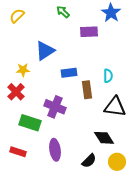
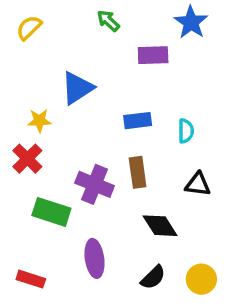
blue rectangle: (69, 73) -> (138, 121), moved
brown rectangle: (87, 90) -> (138, 172), moved
black triangle: (115, 107) -> (198, 184), size x0.7
black diamond: (104, 138) -> (160, 226), moved
red rectangle: (18, 152) -> (31, 279), moved

